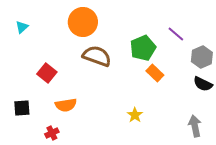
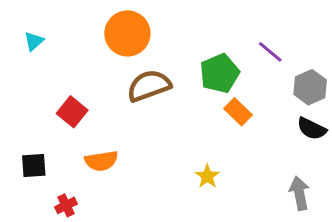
brown semicircle: (97, 56) -> (149, 86), turned -40
red cross: (52, 133) -> (66, 205), moved

